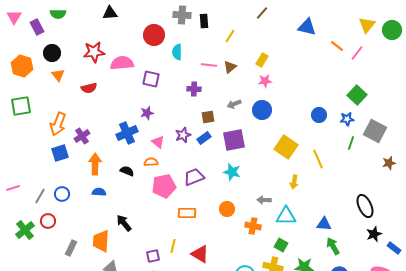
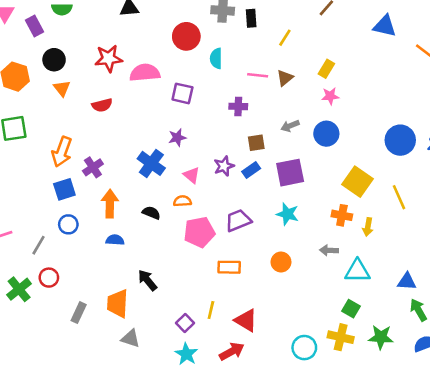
blue circle: (319, 115) -> (400, 140), size x1.5
blue cross: (127, 133) -> (151, 163), turned -30
blue circle: (62, 194) -> (68, 224), moved
orange cross: (253, 226) -> (342, 215), moved
purple square: (153, 256) -> (185, 323), turned -32

